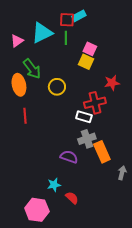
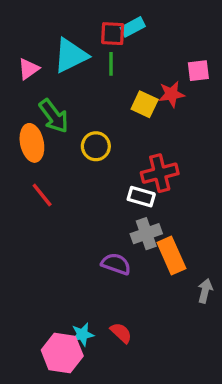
pink square: (90, 49) -> (198, 71), moved, turned -32
red star: (112, 83) -> (171, 94), moved
red line: (25, 116) -> (42, 195), turned -35
cyan star: (54, 185) -> (82, 335), moved

